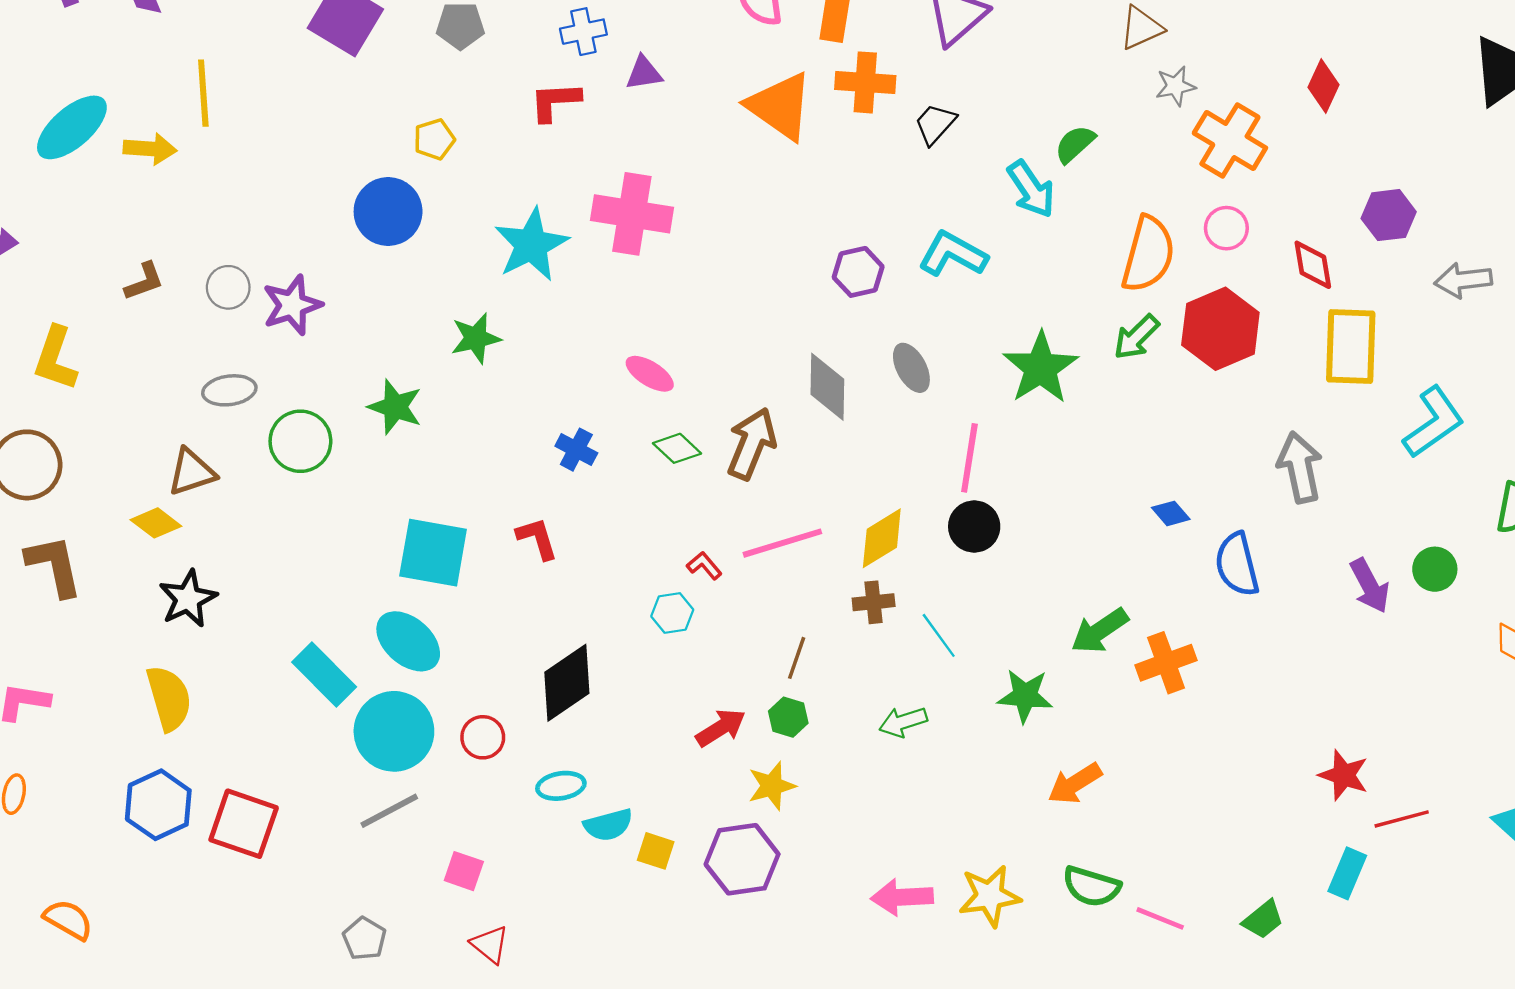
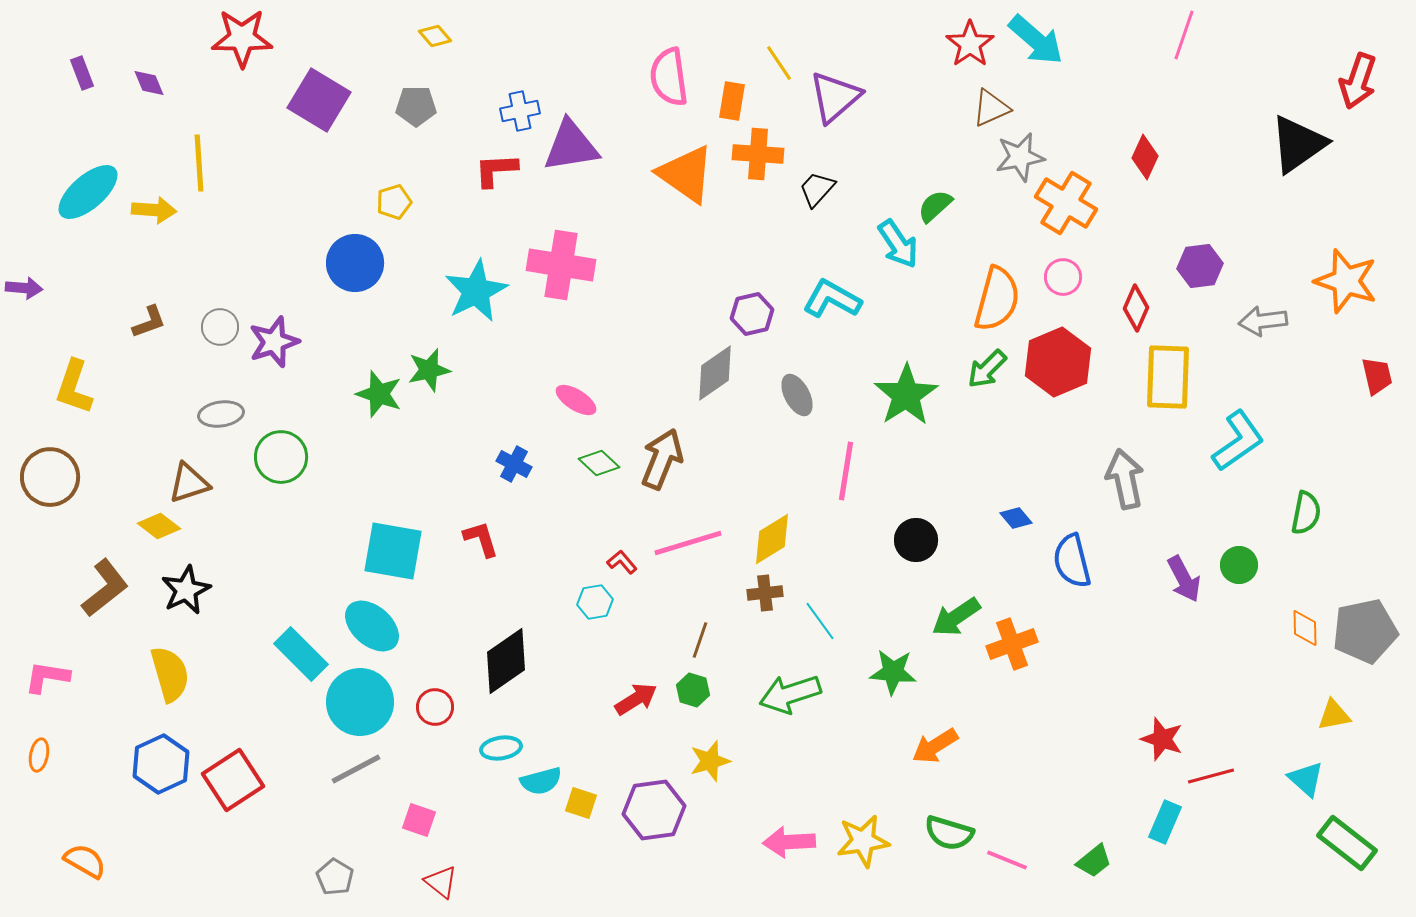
purple triangle: (644, 73) -> (571, 146), size x1.8
gray star: (1175, 86) -> (1020, 157), size x1.4
red diamond: (1313, 265) -> (1136, 308), turned 33
gray diamond: (827, 387) -> (715, 373), moved, turned 54
green star: (395, 407) -> (379, 394), moved
black circle: (974, 527) -> (916, 540), moved
brown L-shape: (54, 566) -> (105, 588), moved, turned 64
green arrow: (903, 722) -> (790, 694), size x1.5
yellow star: (772, 786) -> (710, 761), moved
red square: (244, 824) -> (233, 780), turned 38

